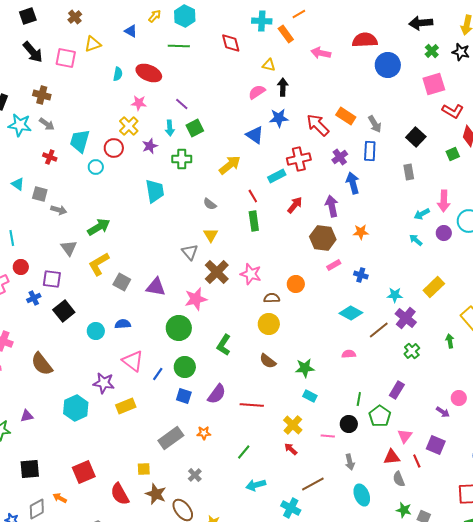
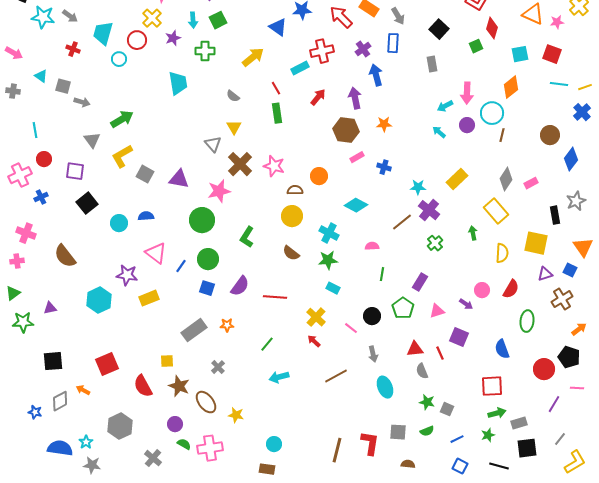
blue cross: (34, 298) -> (41, 197), moved
cyan diamond: (351, 313) -> (356, 205), moved
green line: (359, 399) -> (382, 274), moved
pink line: (328, 436) -> (351, 328), turned 32
pink triangle: (405, 436) -> (437, 311), moved, turned 35
cyan cross: (291, 508) -> (329, 233), moved

